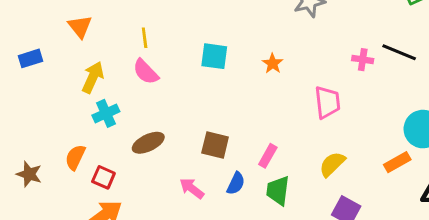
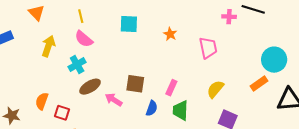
orange star: (273, 64) -> (170, 34), moved
cyan cross: (106, 113) -> (77, 65), moved
pink arrow: (192, 188) -> (114, 100), moved

